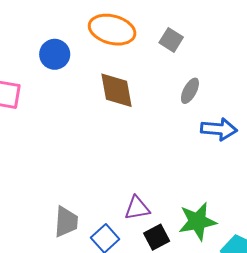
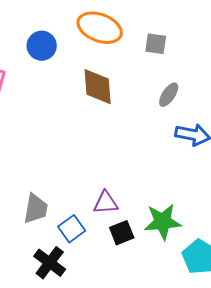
gray square: (171, 40) -> (156, 44), turned -30

